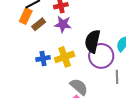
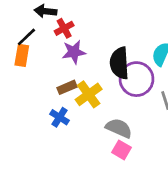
brown rectangle: (39, 24) -> (67, 87), moved, turned 32
blue cross: (43, 58) -> (60, 117), moved, turned -32

